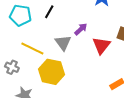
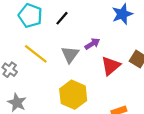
yellow hexagon: (52, 72) -> (73, 95), moved

